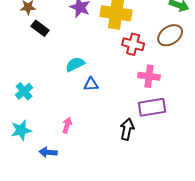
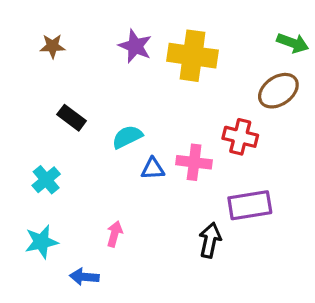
black rectangle: (40, 28) -> (72, 118), moved
red cross: (133, 44) -> (240, 137), moved
pink cross: (149, 76) -> (194, 162), moved

